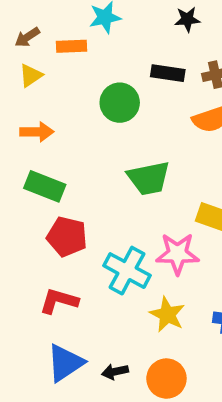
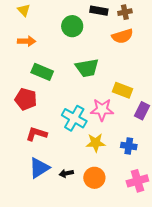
yellow triangle: (31, 75) -> (24, 10), turned -40
green rectangle: (45, 186) -> (42, 72), moved
red pentagon: (67, 237) -> (26, 99), moved
yellow star: (167, 315) -> (96, 143), turned -30

